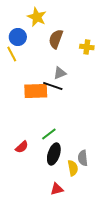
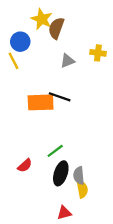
brown semicircle: (56, 39) -> (56, 28), moved
gray triangle: (60, 73) -> (68, 61), moved
gray semicircle: (83, 158) -> (79, 176), moved

